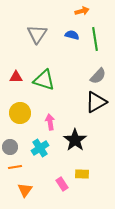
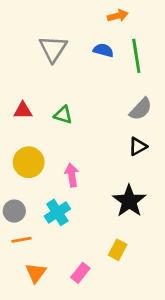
green triangle: (44, 80) -> (63, 115), size x0.6
black triangle: (96, 102) -> (138, 146), size x0.6
black star: (75, 140) -> (129, 201), moved
yellow rectangle: (82, 174) -> (118, 250), turned -64
pink rectangle: (62, 184) -> (80, 273), moved, turned 72

